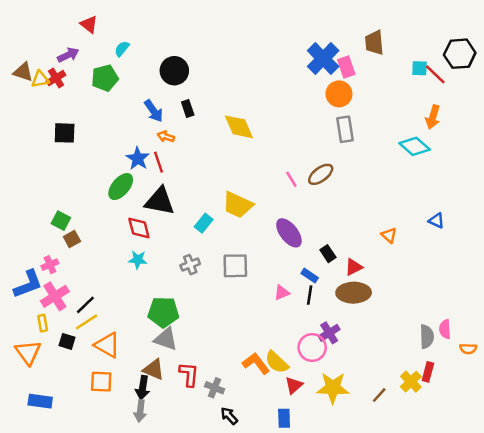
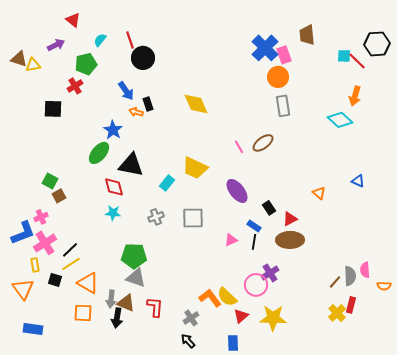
red cross: (56, 78) -> (75, 86), moved
black rectangle: (188, 109) -> (148, 104), moved
red line: (158, 162) -> (130, 40), moved
gray cross: (215, 388) -> (191, 318), moved, turned 35
brown line: (379, 395) -> (335, 282), moved
gray arrow: (140, 411) -> (111, 299), moved

